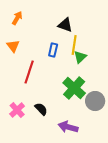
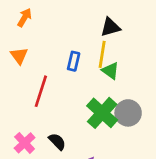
black triangle: (65, 25) -> (110, 27), moved, turned -35
green triangle: (80, 57) -> (110, 71), turned -40
gray circle: (95, 101) -> (128, 113), moved

